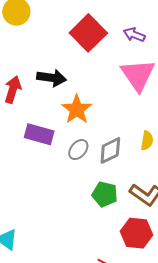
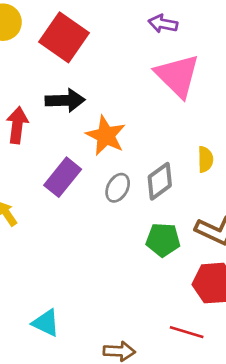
red square: (88, 33) -> (64, 37), moved
purple rectangle: (39, 134) -> (63, 177), turned -56

